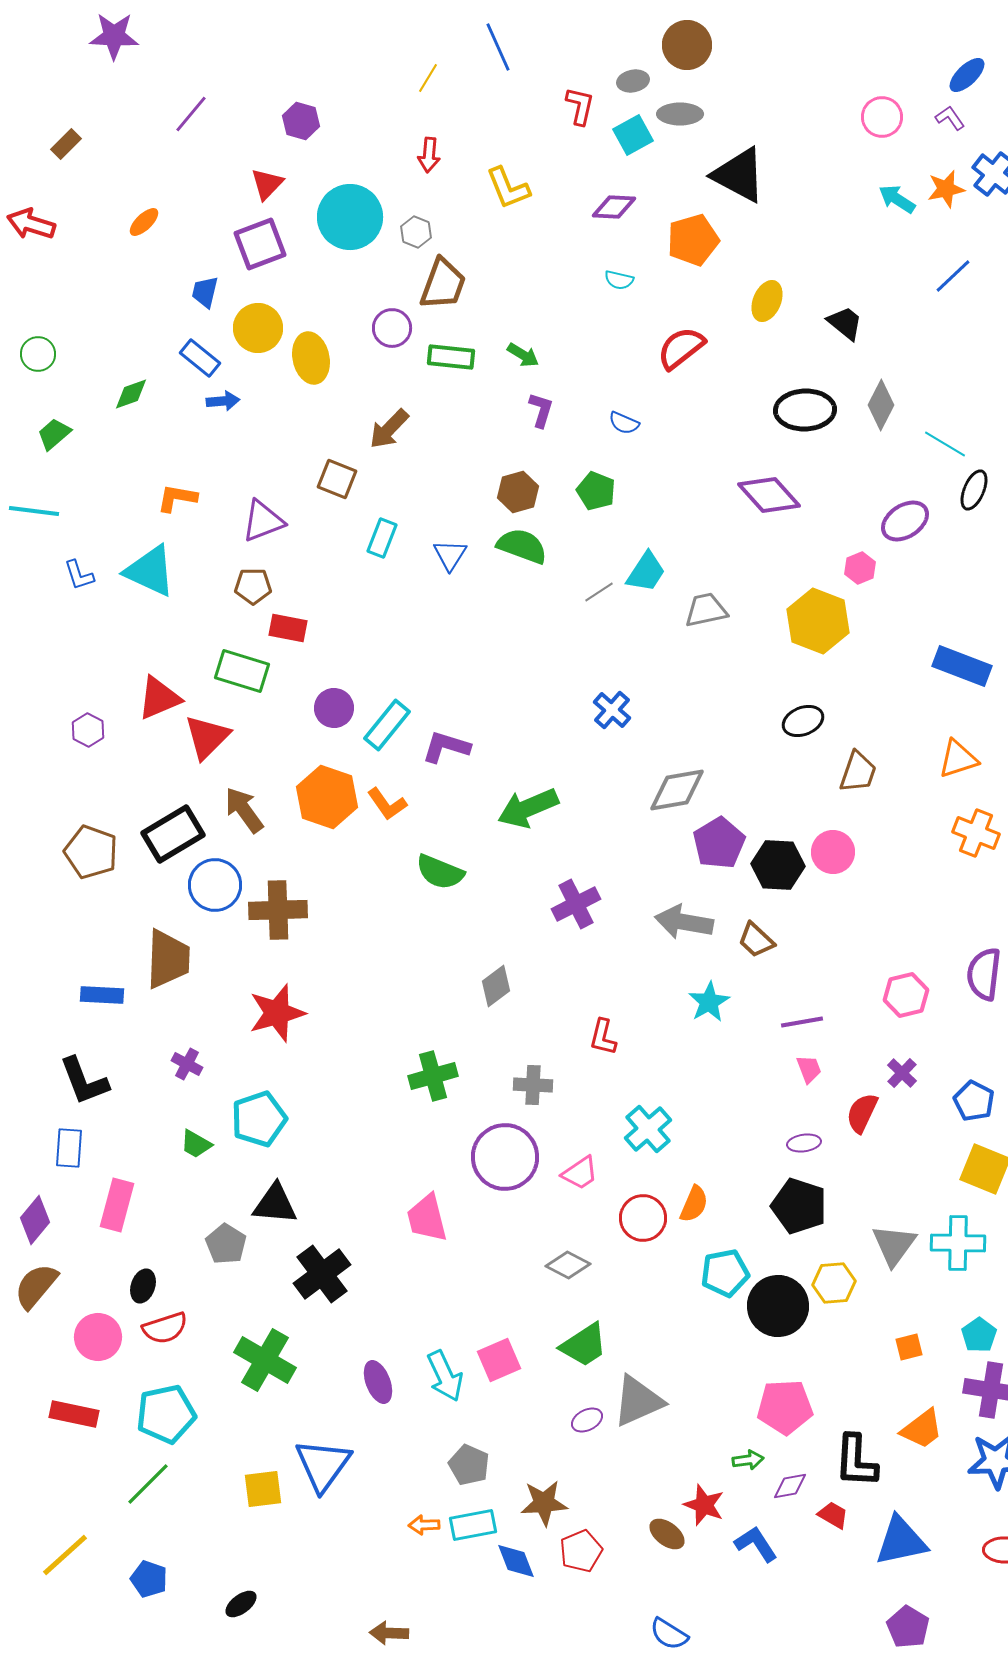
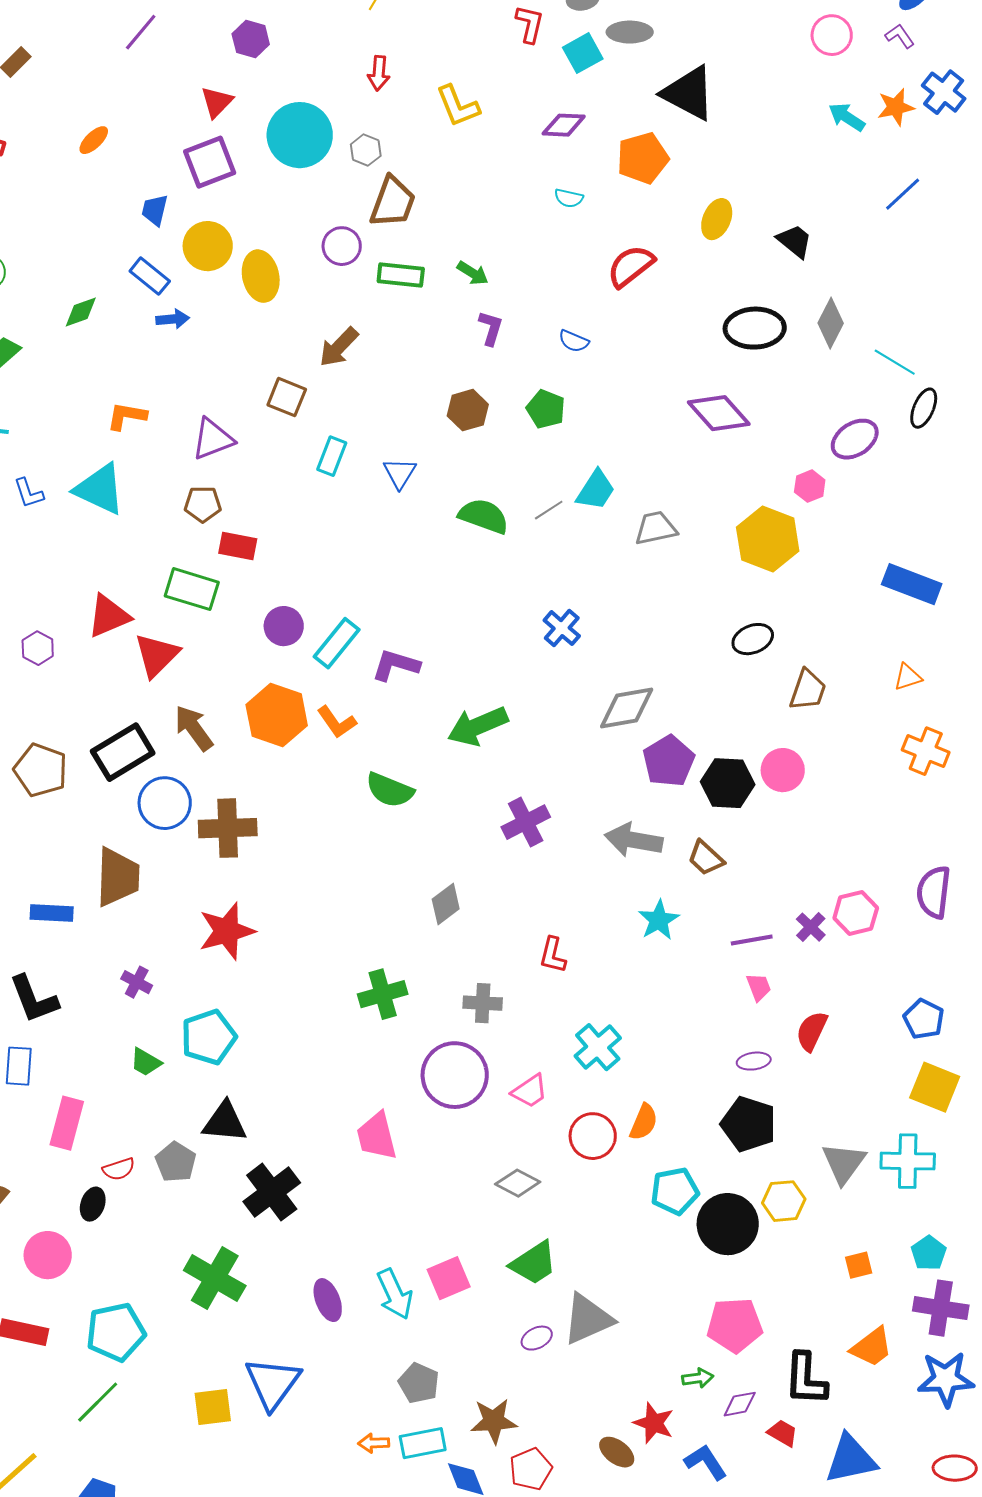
green semicircle: (522, 546) -> (484, 516), moved
orange triangle: (958, 759) -> (908, 677), size x0.7
purple cross: (902, 1073) -> (811, 927), moved
red semicircle: (165, 1328) -> (119, 1169), moved, size x0.7

